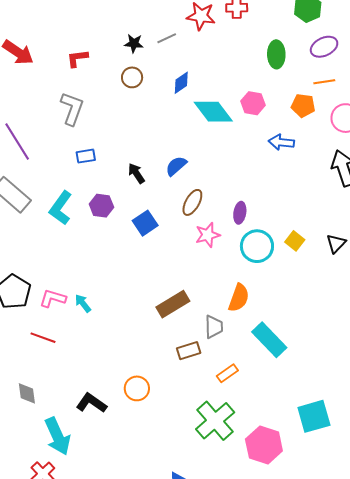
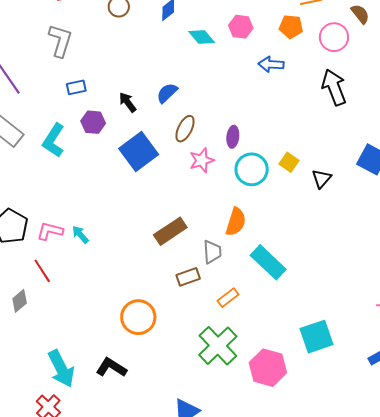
cyan diamond: (213, 112) -> (202, 37), size x0.7
purple hexagon: (101, 206) -> (93, 122), moved
blue square: (145, 223) -> (139, 152), size x1.5
black triangle: (336, 243) -> (322, 179), moved
red line: (43, 338) -> (42, 271), turned 40
orange circle: (137, 388) -> (138, 317), size x1.4
gray diamond: (27, 393) -> (20, 301), moved, turned 60
black L-shape: (91, 403) -> (111, 367), moved

